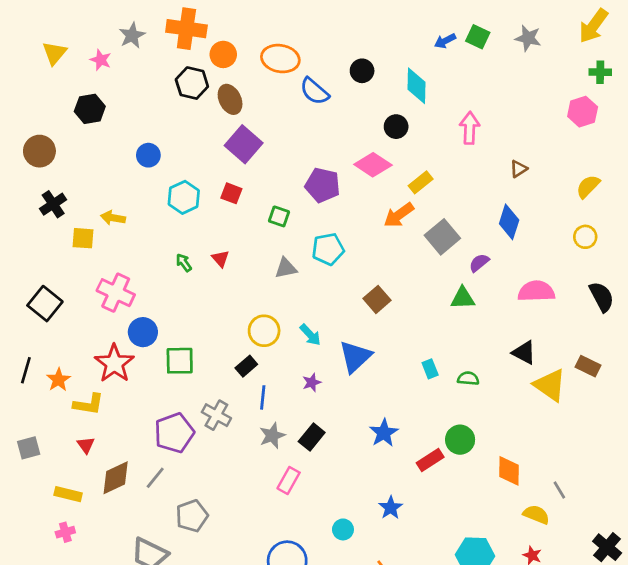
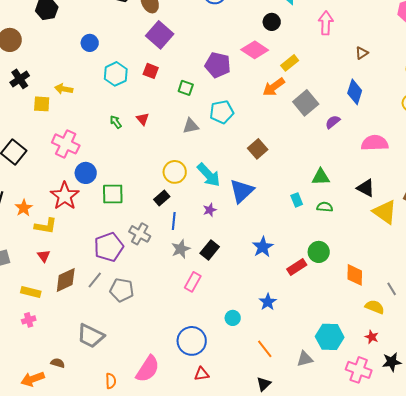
green triangle: (463, 298) -> (321, 177), moved
cyan arrow: (310, 335) -> (209, 175), size x1.5
gray pentagon: (192, 516) -> (122, 290), moved, turned 30

